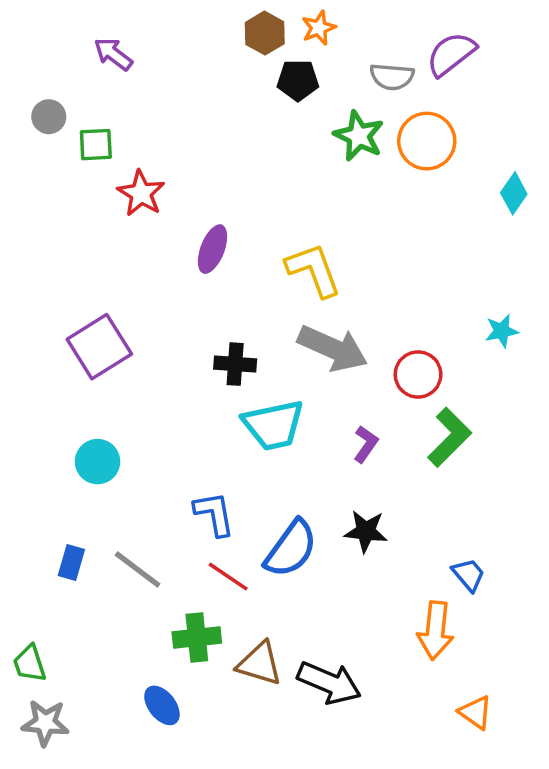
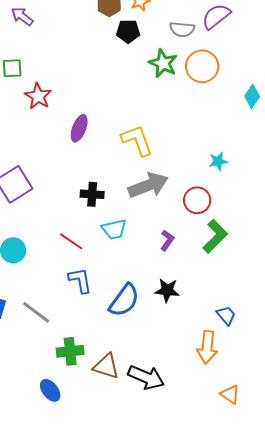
cyan star: (502, 331) -> (218, 161), moved
gray arrow: (333, 348) -> (148, 185), turned -45
cyan trapezoid: (273, 425) -> (114, 229), size x0.7
red line: (228, 577) -> (71, 241), moved

